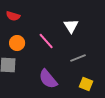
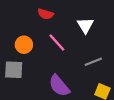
red semicircle: (13, 16) -> (46, 14), moved

